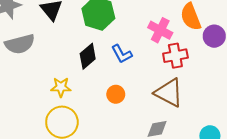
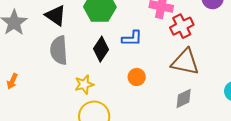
gray semicircle: (20, 44) -> (59, 50), moved, turned 116
blue L-shape: (122, 54) -> (132, 38), turned -45

